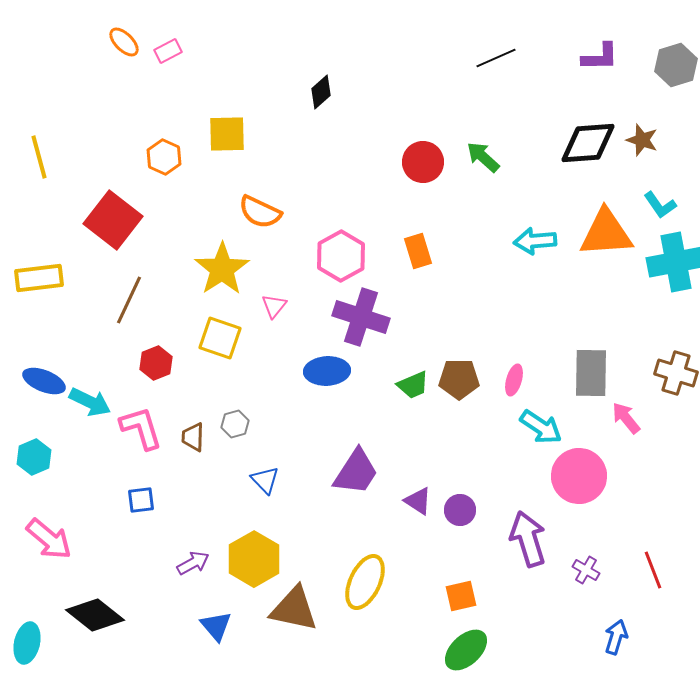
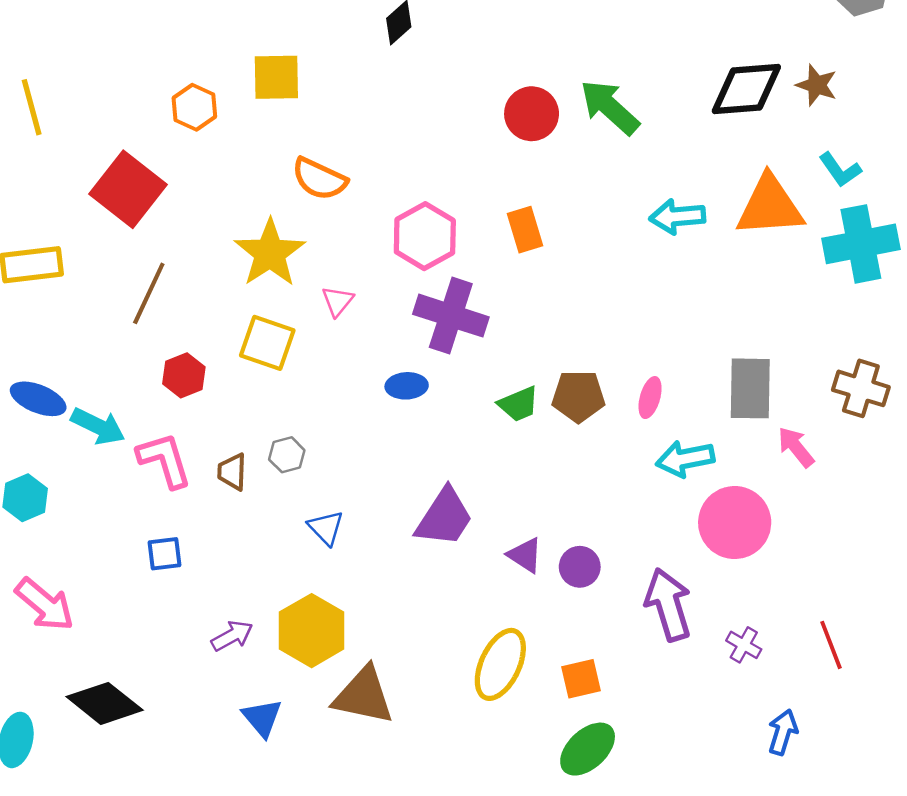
green arrow: (483, 157) -> (610, 107), size x1.4
blue ellipse: (327, 371) -> (407, 386), size x0.7
cyan arrow: (541, 427) -> (685, 459), turned 135
yellow ellipse: (365, 582) -> (500, 664), moved

